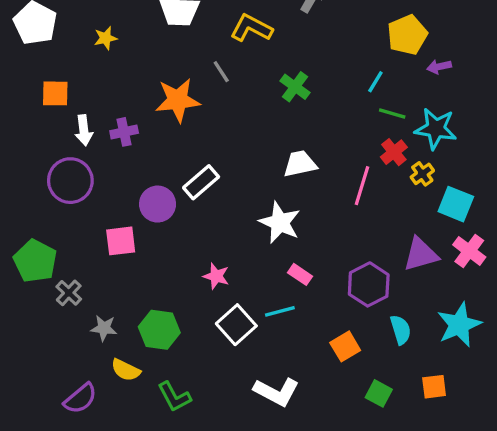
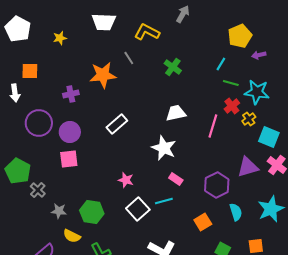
white arrow: (84, 130) -> (15, 93), moved
purple circle: (158, 204) -> (70, 132), moved

